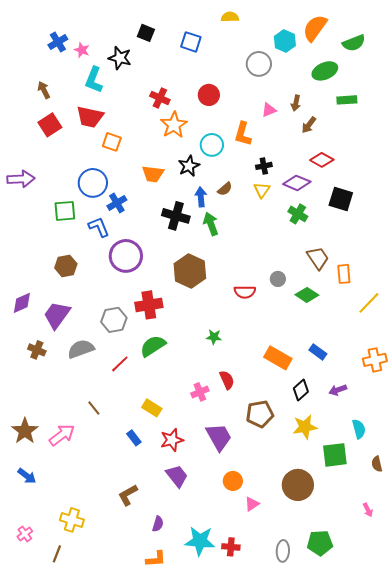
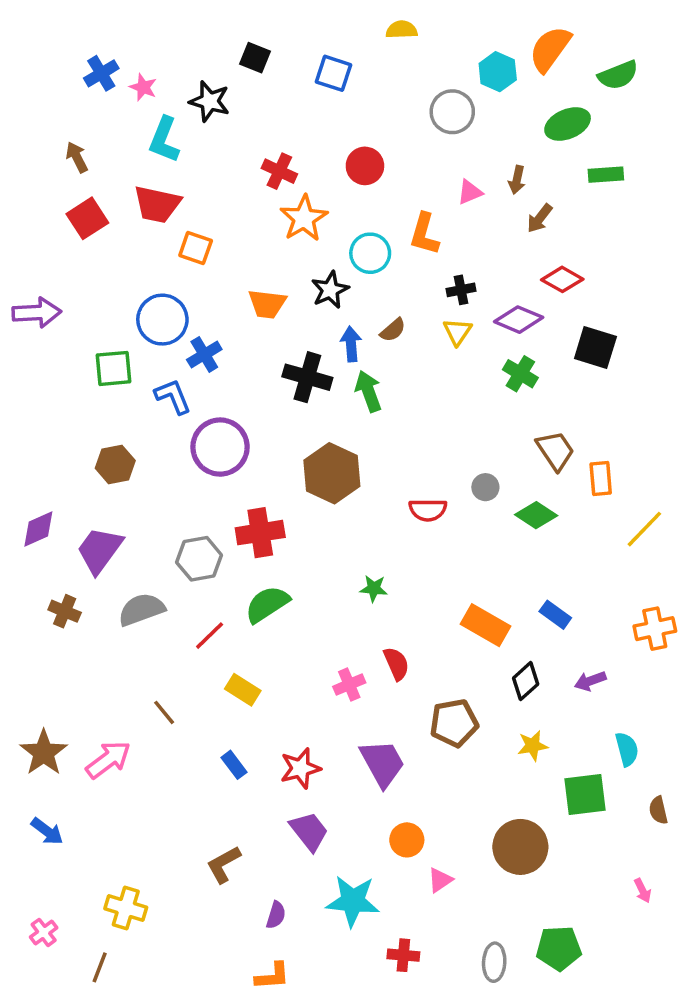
yellow rectangle: (152, 408) -> (243, 690), moved
yellow star: (305, 427) -> (533, 746), size x0.7
cyan star: (200, 541) -> (353, 901), moved

